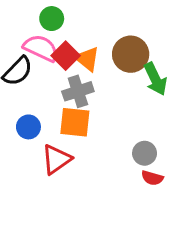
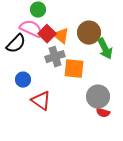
orange square: (75, 122) -> (74, 69), moved
gray circle: (145, 153) -> (98, 97), size x1.5
red triangle: (56, 159) -> (41, 101), turned -50

